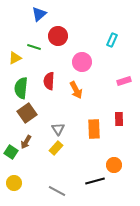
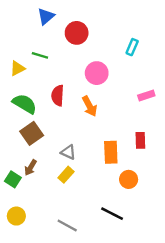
red circle: (58, 36) -> (77, 33), moved
green semicircle: (21, 88) -> (25, 104), turned 115
gray triangle: (58, 129) -> (68, 152), turned -32
orange circle: (114, 165) -> (129, 179), moved
black line: (95, 181) -> (112, 214), turned 42

